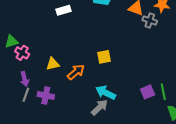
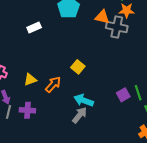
gray cross: (150, 21) -> (117, 27), size x1.5
yellow square: (104, 57) -> (78, 67), turned -32

